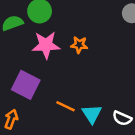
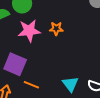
orange line: (65, 106) -> (31, 85), moved

